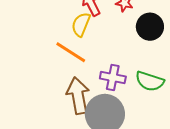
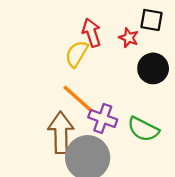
orange line: (71, 52) -> (78, 99), moved

